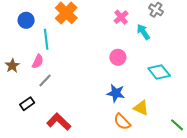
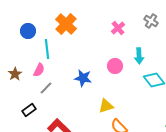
cyan arrow: (143, 32) -> (139, 56), moved, turned -147
blue star: (116, 93) -> (83, 78), moved
yellow triangle: (141, 108) -> (106, 106), moved, turned -42

